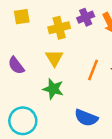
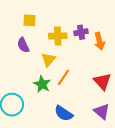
purple semicircle: (16, 65) -> (23, 45), moved
orange line: (93, 70) -> (63, 77), moved

